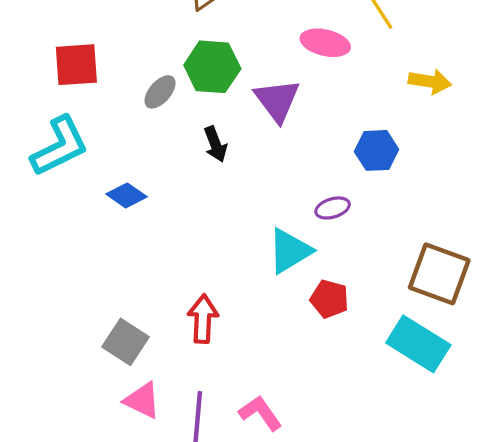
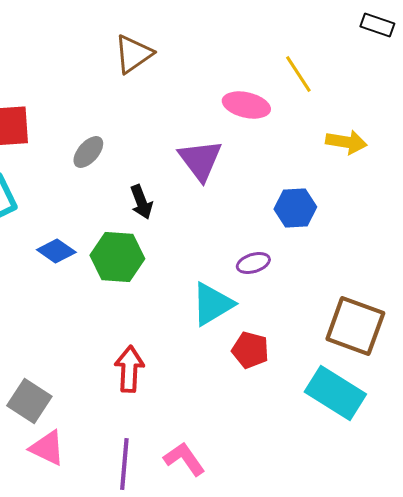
green hexagon: (212, 67) -> (117, 257), moved
gray square: (126, 342) -> (29, 401), moved
pink triangle: (142, 400) -> (47, 448), moved

